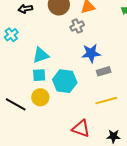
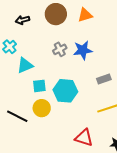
gray cross: (77, 26) -> (60, 49), moved
blue star: (91, 53) -> (83, 50), moved
cyan triangle: (41, 55) -> (25, 65), moved

